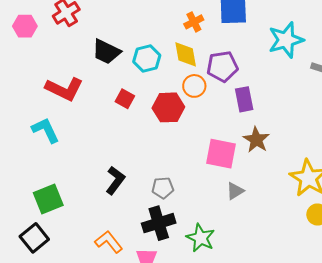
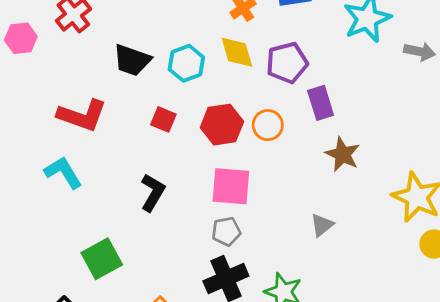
orange circle: (194, 86) -> (268, 125), moved
pink square: (221, 154) -> (231, 186), moved
black L-shape: (115, 180) -> (153, 193), moved
green square: (48, 199) -> (102, 259), moved

